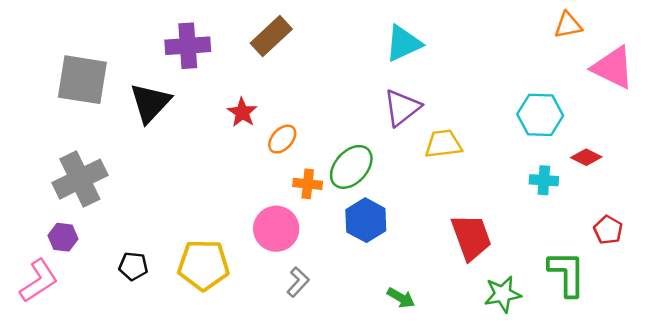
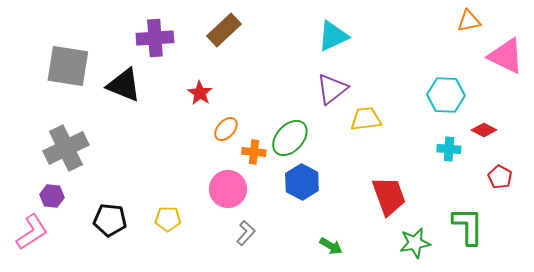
black triangle: (150, 103) -> (124, 85), turned -51
orange ellipse: (282, 139) -> (226, 129), moved
red pentagon: (608, 230) -> (500, 177), moved
yellow pentagon: (203, 265) -> (168, 219), size x0.6
black pentagon: (133, 266) -> (110, 220), size x1.4

